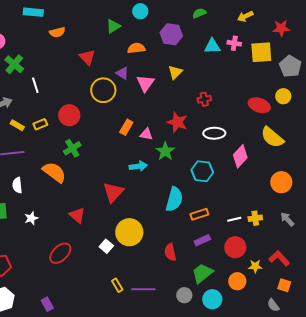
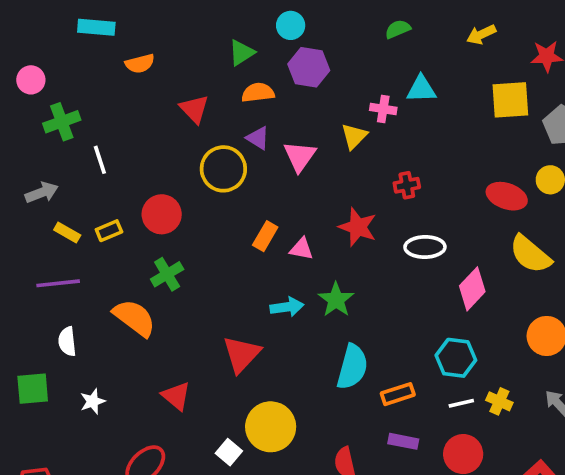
purple hexagon: (171, 34) -> (309, 67), moved
pink cross: (234, 43) -> (383, 109), moved
orange semicircle: (136, 48) -> (258, 93), moved
green cross: (14, 64) -> (62, 122), turned 30
green star: (165, 151) -> (336, 300), moved
cyan hexagon: (202, 171) -> (456, 358), moved
yellow cross: (255, 218) -> (499, 401), turned 32
purple rectangle: (202, 240) -> (403, 441), turned 35

